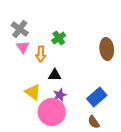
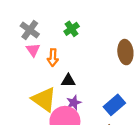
green cross: (59, 38) -> (72, 29), moved
yellow triangle: (33, 92) -> (44, 99), size x1.4

